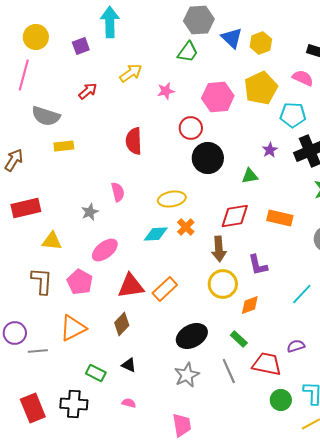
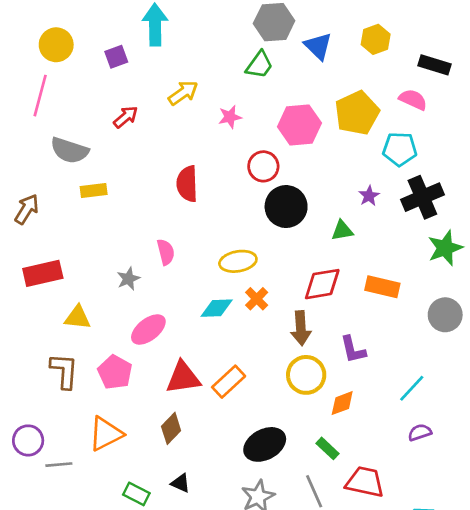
yellow hexagon: (261, 43) -> (376, 39), moved
purple semicircle: (296, 346) -> (420, 432), moved

